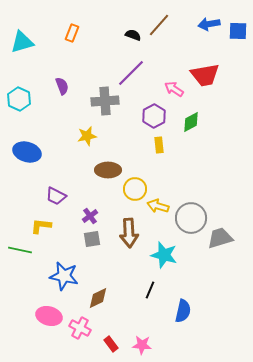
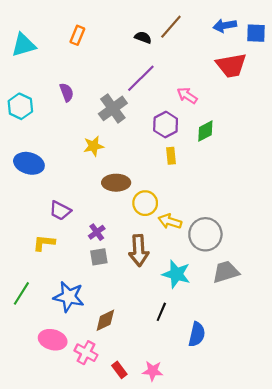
red trapezoid: (205, 75) -> (231, 65), moved
gray cross: (105, 101) -> (113, 108), turned -32
gray trapezoid: (220, 238) -> (226, 272), moved
green line: (20, 250) -> (21, 293), moved, turned -70

